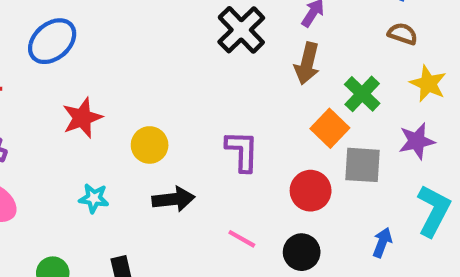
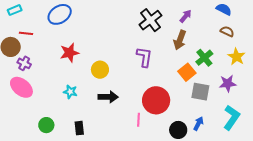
purple L-shape: (242, 151) -> (144, 57), moved
red circle: (311, 191) -> (156, 100), moved, size x1.4
pink line: (242, 239) -> (139, 120), turned 56
blue arrow: (382, 243) -> (198, 124), moved
black circle: (302, 252) -> (178, 130), moved

